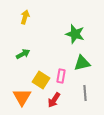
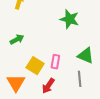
green triangle: (82, 63) -> (86, 56), moved, turned 36

